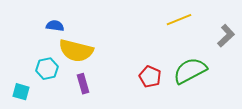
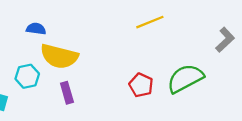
yellow line: (179, 20) -> (150, 22), moved

